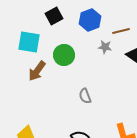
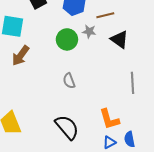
green circle: (64, 55) -> (67, 39), moved

